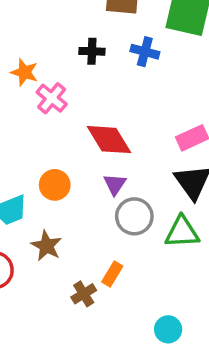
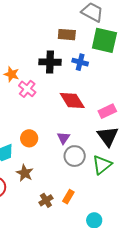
black cross: (92, 51) -> (50, 62), size x1.5
red diamond: (109, 140) -> (72, 100), moved
green triangle: (182, 232) -> (102, 165), turned -35
orange rectangle: (112, 274) -> (68, 197), moved

